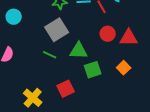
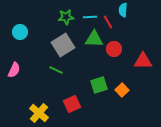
red triangle: (129, 38) -> (143, 61), moved
green triangle: (79, 51) -> (94, 39), moved
orange square: (124, 68) -> (122, 90), moved

